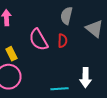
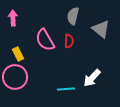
white arrow: (85, 78) -> (92, 78), turned 42

